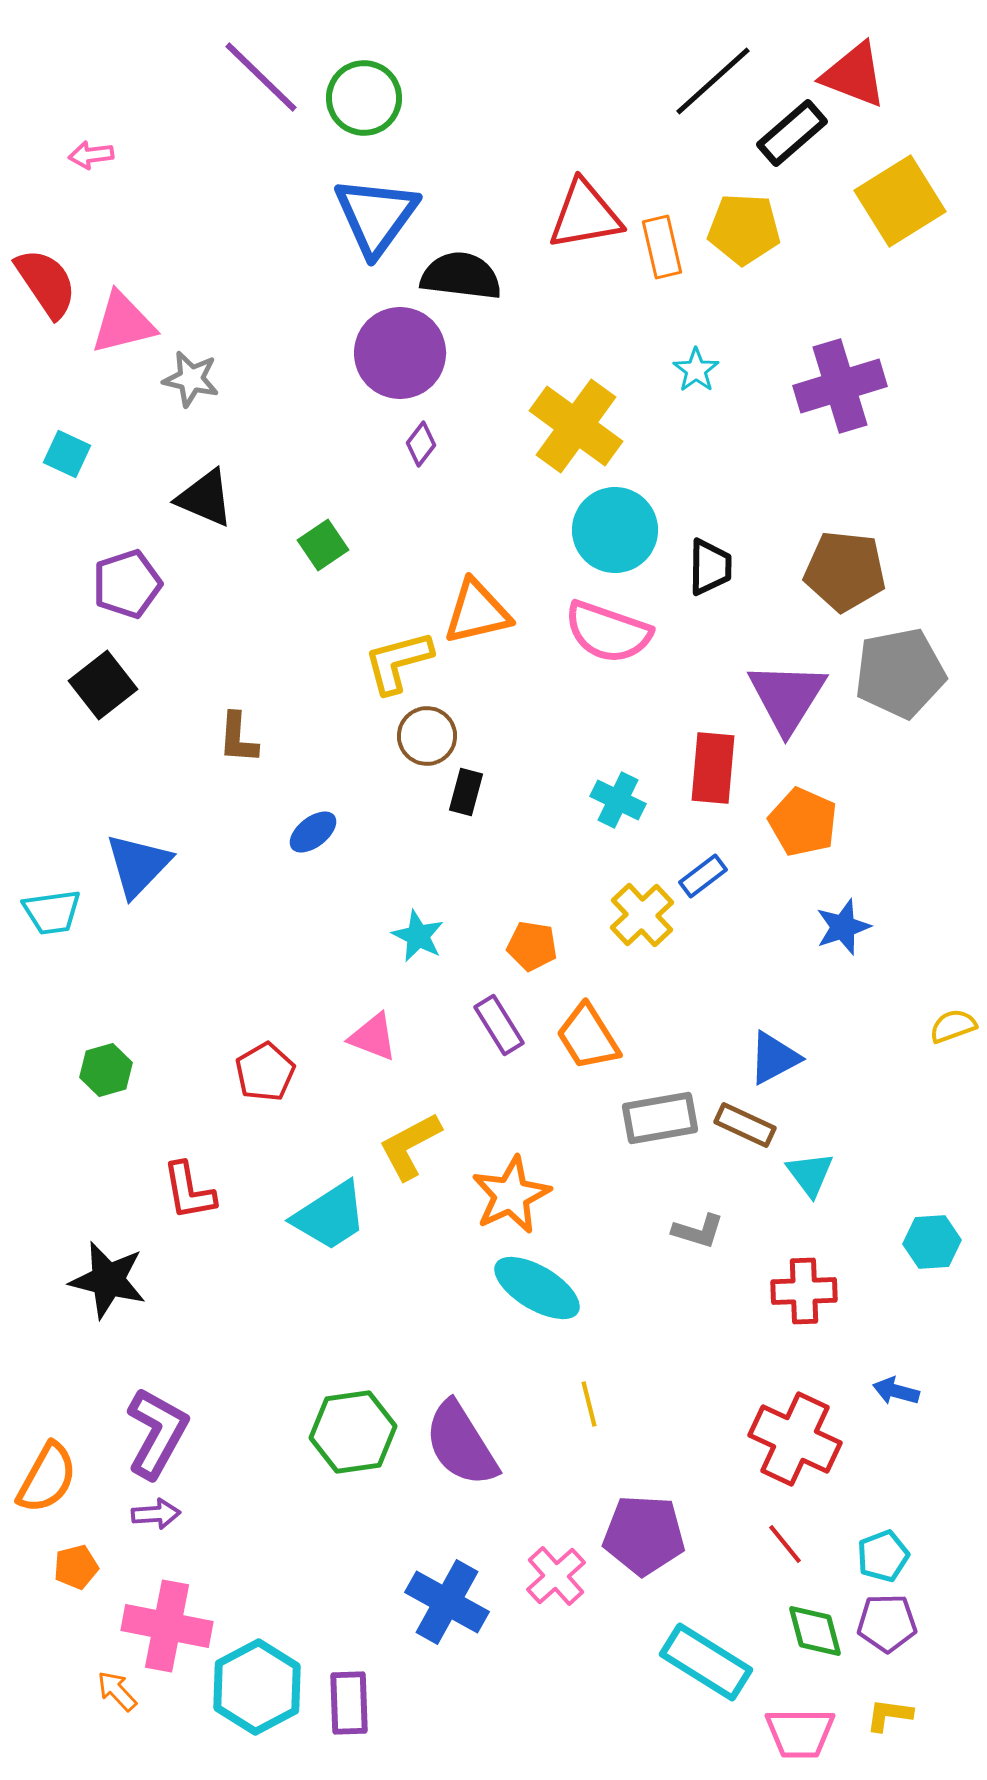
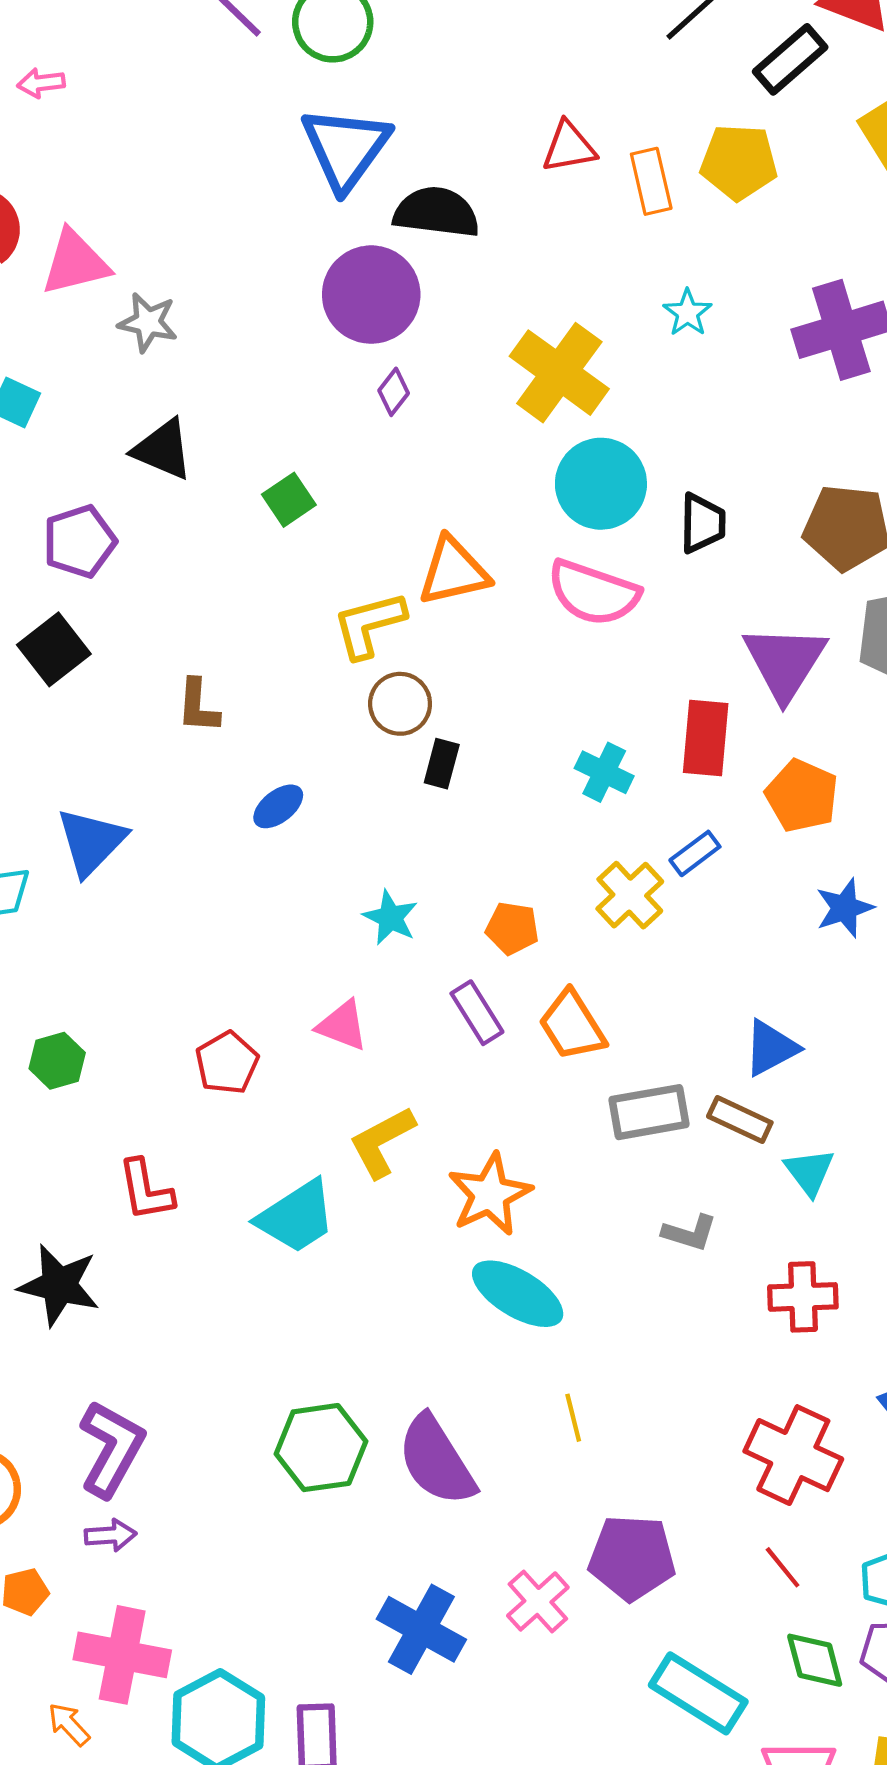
red triangle: (585, 215) -> (569, 147), size x0.7

